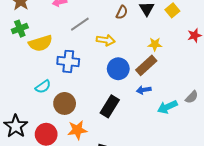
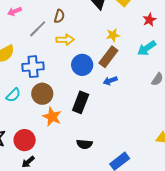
brown semicircle: (122, 12) -> (59, 16), moved
brown circle: (65, 103) -> (42, 94), moved
cyan arrow: (167, 107) -> (147, 48), moved
orange star: (77, 130) -> (52, 117), moved, turned -30

